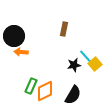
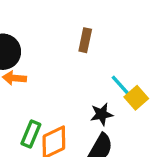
black star: (74, 65) -> (102, 114), moved

